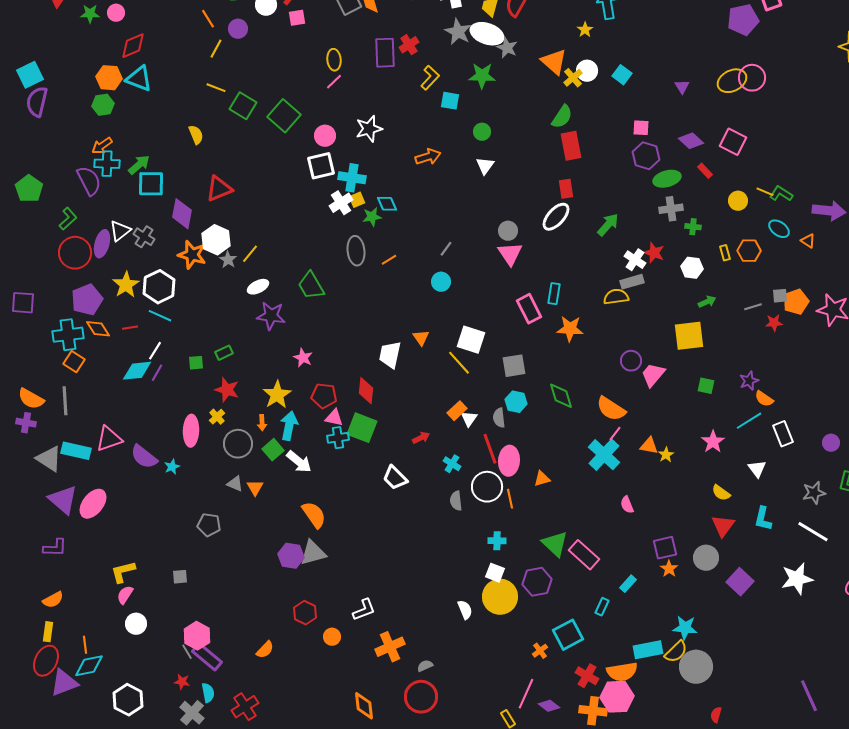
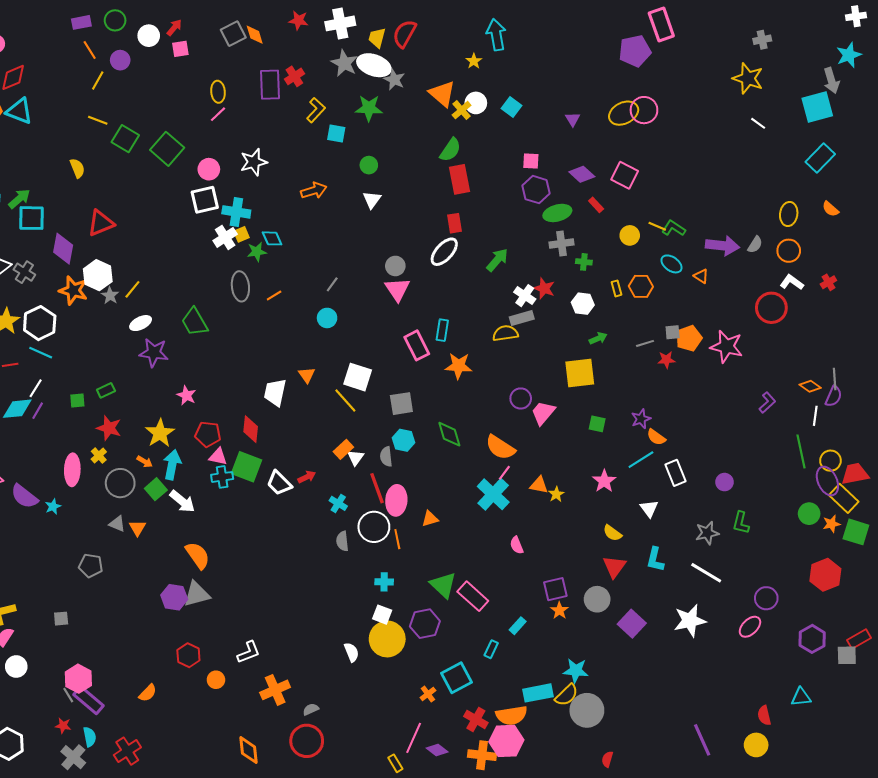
orange arrow: (262, 423) -> (145, 462), turned -56
white trapezoid: (395, 478) -> (279, 483), moved

